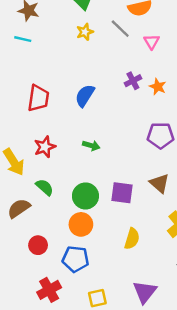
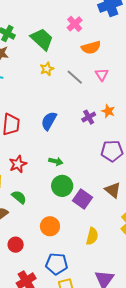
gray line: (120, 29) -> (75, 77), moved
purple cross: (133, 81) -> (89, 117), moved
purple square: (122, 193) -> (83, 199), turned 30
green circle: (85, 196) -> (62, 186), moved
blue pentagon: (76, 259) -> (57, 264), moved

